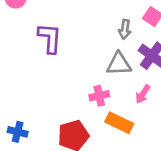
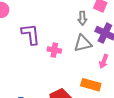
pink cross: (99, 96) -> (54, 50), moved, turned 32

